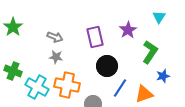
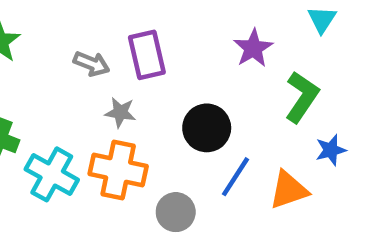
purple rectangle: (95, 37) -> (147, 55), moved
gray star: (56, 57) -> (120, 112), moved

